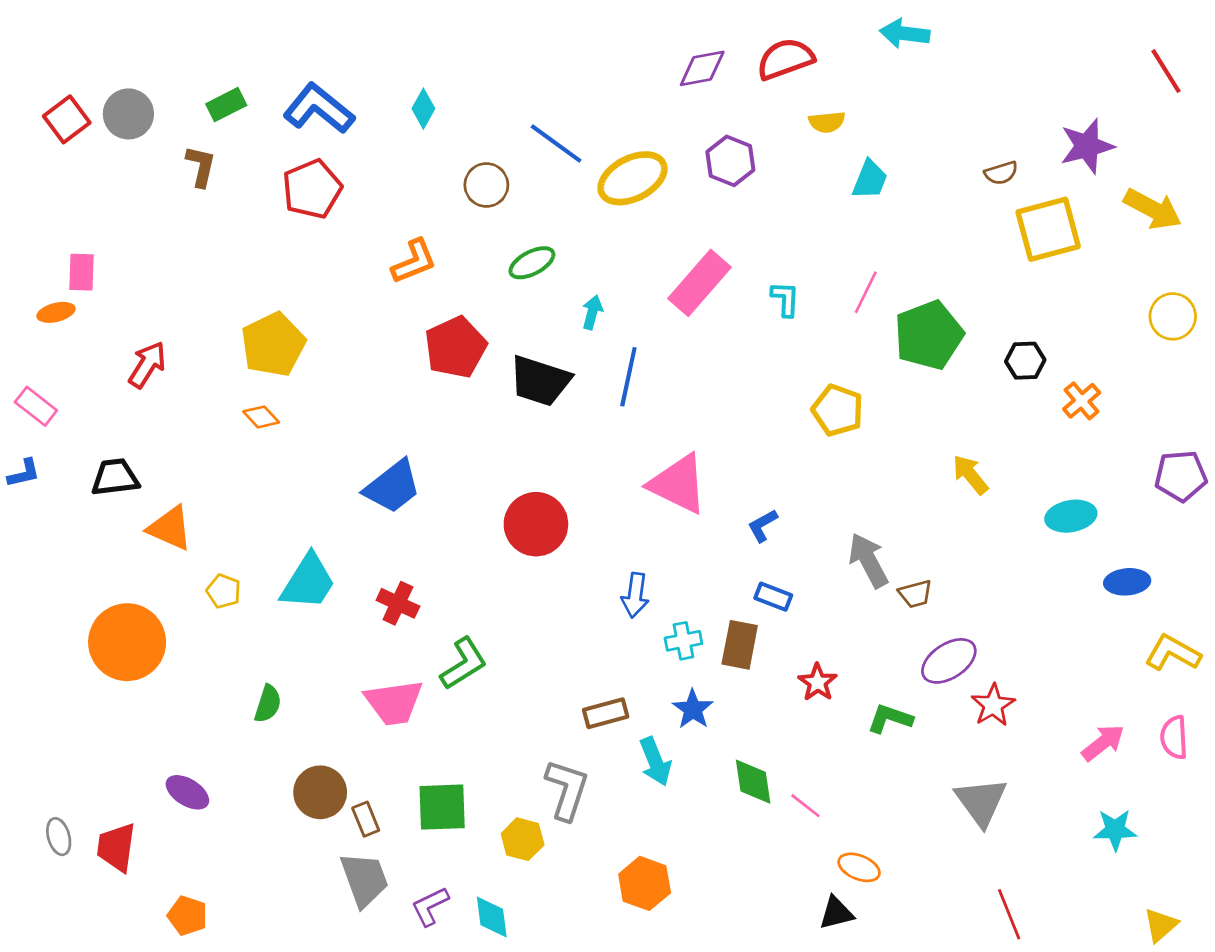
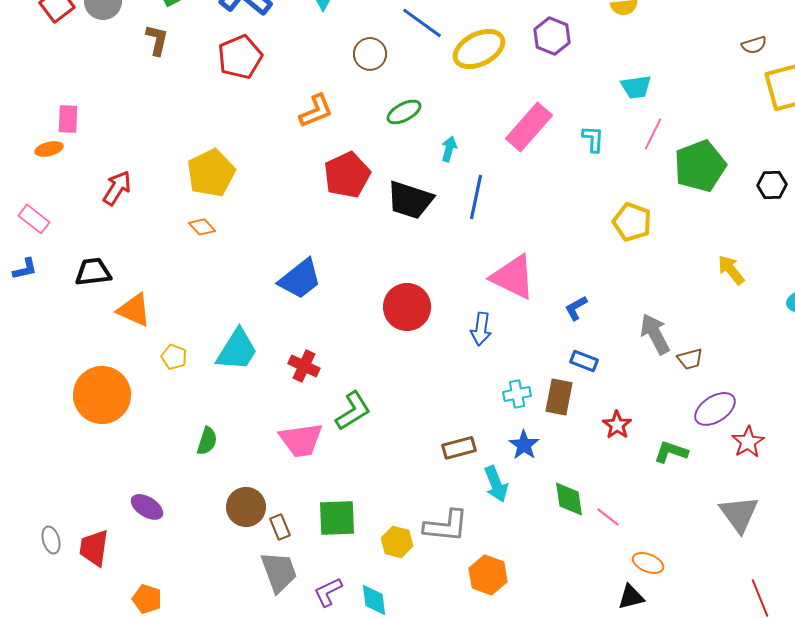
cyan trapezoid: (870, 180) -> (636, 87), moved, turned 60
blue arrow: (635, 595) -> (481, 329), moved
gray L-shape: (567, 790) -> (446, 526), moved, turned 78

